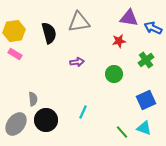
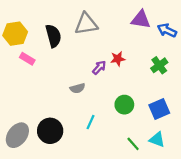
red star: (119, 41) -> (118, 59), moved
pink rectangle: (15, 54) -> (27, 59), moved
purple arrow: (77, 62) -> (99, 67), moved, turned -40
green circle: (114, 74) -> (124, 105), moved
gray semicircle: (33, 99) -> (77, 88), moved, turned 80

